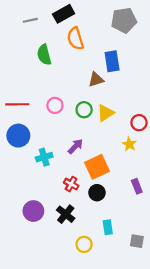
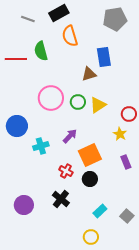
gray line: (30, 20) -> (28, 19), turned 32
red line: (17, 104) -> (16, 59), moved
pink circle: (55, 105) -> (51, 98), size x1.6
purple rectangle: (137, 186) -> (126, 162), moved
purple circle: (33, 211) -> (24, 205), moved
cyan rectangle: (108, 227) -> (100, 211), turned 56
gray square: (137, 241) -> (127, 216), moved, turned 32
yellow circle: (84, 244) -> (91, 237), moved

